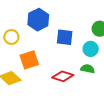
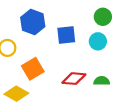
green semicircle: (88, 69) -> (102, 81), moved

